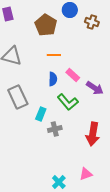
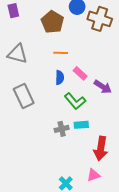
brown cross: (92, 22) -> (100, 19), size x1.6
cyan rectangle: (41, 114) -> (81, 125), moved, turned 64
red arrow: (93, 134) -> (101, 148), moved

